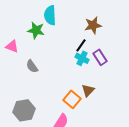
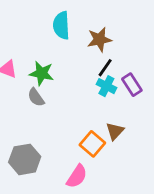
brown star: (93, 25) -> (99, 39), moved
green star: (36, 30) -> (42, 73), moved

